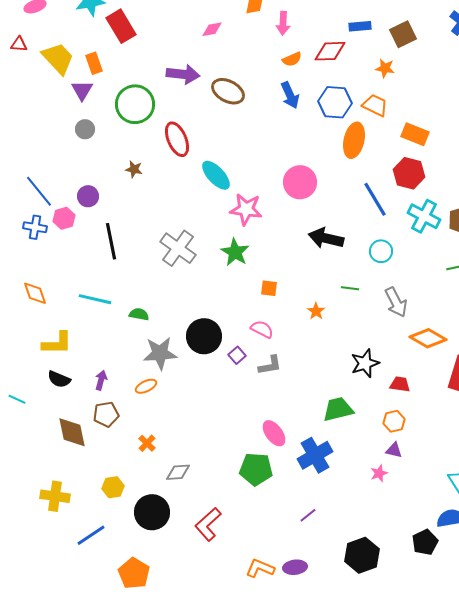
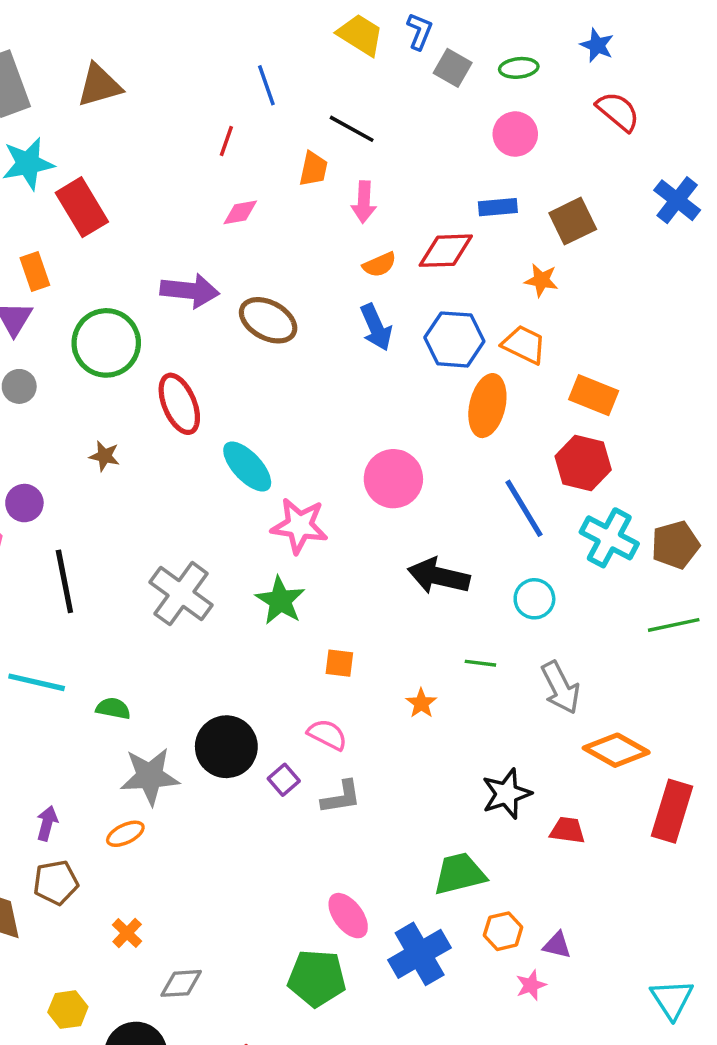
orange hexagon: (394, 421) -> (503, 931), moved

